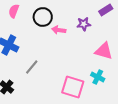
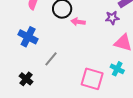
purple star: (84, 24) -> (112, 18), moved

